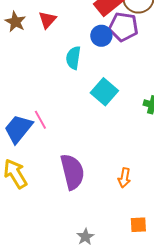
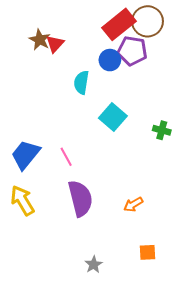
brown star: (15, 22) -> (40, 40), moved
pink line: (40, 120) -> (66, 157), moved
orange arrow: (124, 178) -> (133, 205), turned 48

